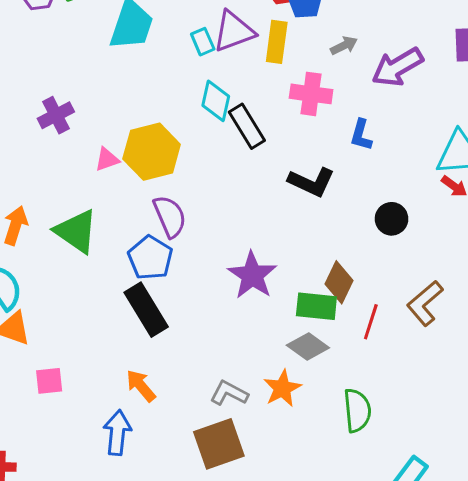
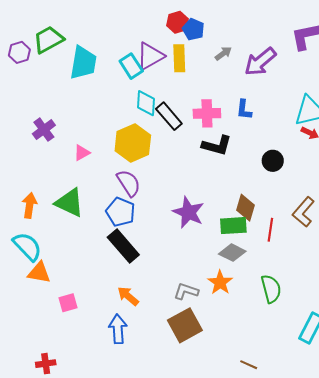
cyan rectangle: (203, 42) -> (131, 66), size x1.4
pink cross: (311, 94) -> (207, 113), moved
yellow hexagon: (152, 152) -> (133, 143), moved

